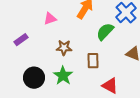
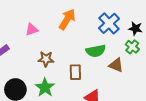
green semicircle: (105, 32) -> (96, 51), moved, turned -144

